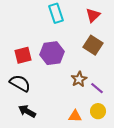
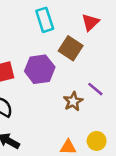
brown square: (93, 45) -> (71, 48), moved
purple line: (97, 88) -> (95, 89), moved

